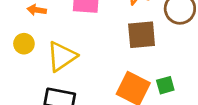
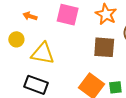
yellow triangle: (62, 56) -> (43, 53), turned 35

